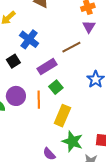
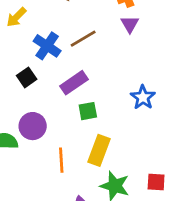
brown line: (71, 47) -> (83, 39), moved
green square: (56, 87) -> (88, 111), turned 32
orange line: (39, 100) -> (61, 160), moved

